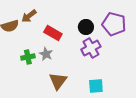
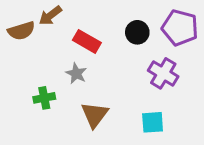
purple cross: (91, 48) -> (163, 73), moved, turned -30
green cross: (28, 57) -> (44, 98), moved

